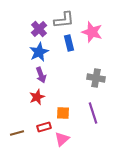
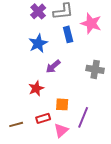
purple cross: (39, 29) -> (38, 11), moved
purple arrow: (41, 75) -> (53, 66), moved, turned 70
purple line: (93, 113) -> (83, 117), moved, turned 40

